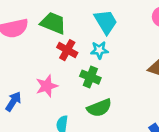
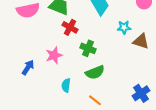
cyan star: (99, 50) -> (124, 27), moved

